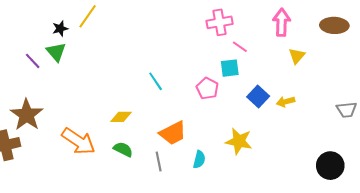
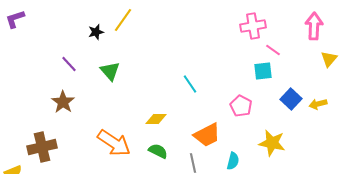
green triangle: (56, 52) -> (110, 71), moved
pink pentagon: (207, 88) -> (241, 106), moved
brown star: (27, 115) -> (63, 102), moved, size x0.7

